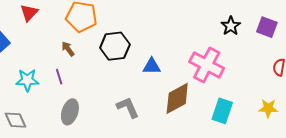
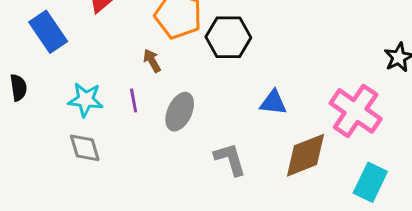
black hexagon: (115, 46) -> (228, 37), moved
gray ellipse: (70, 112) -> (180, 112), moved
gray diamond: (15, 120) -> (85, 148), moved

